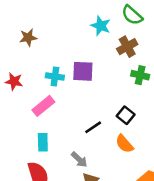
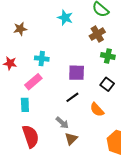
cyan star: (101, 26) -> (65, 18), moved
purple square: (83, 71) -> (77, 73), moved
black square: (126, 115) -> (107, 84), moved
cyan rectangle: (43, 142) -> (25, 105), moved

